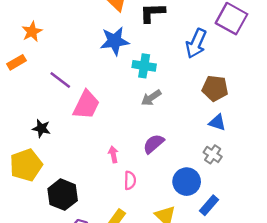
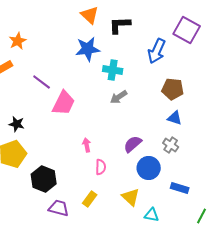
black star: (41, 128) -> (17, 124), moved
purple semicircle: (154, 144) -> (133, 144), moved
blue rectangle: (209, 205) -> (180, 188), moved, turned 66

